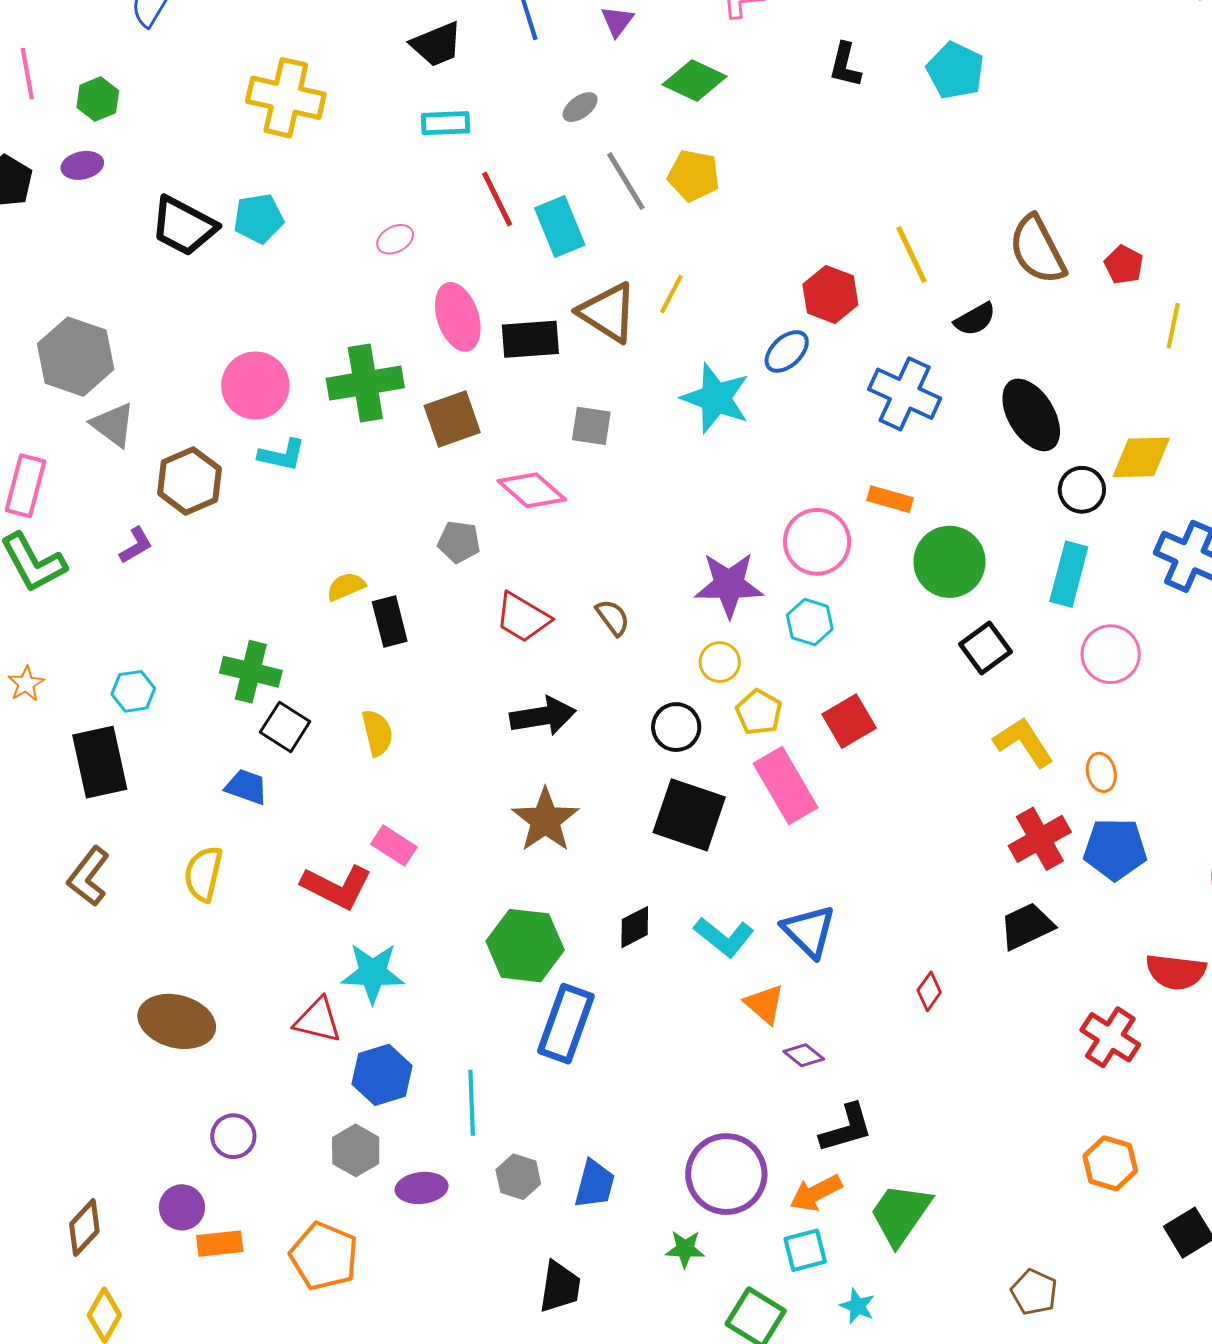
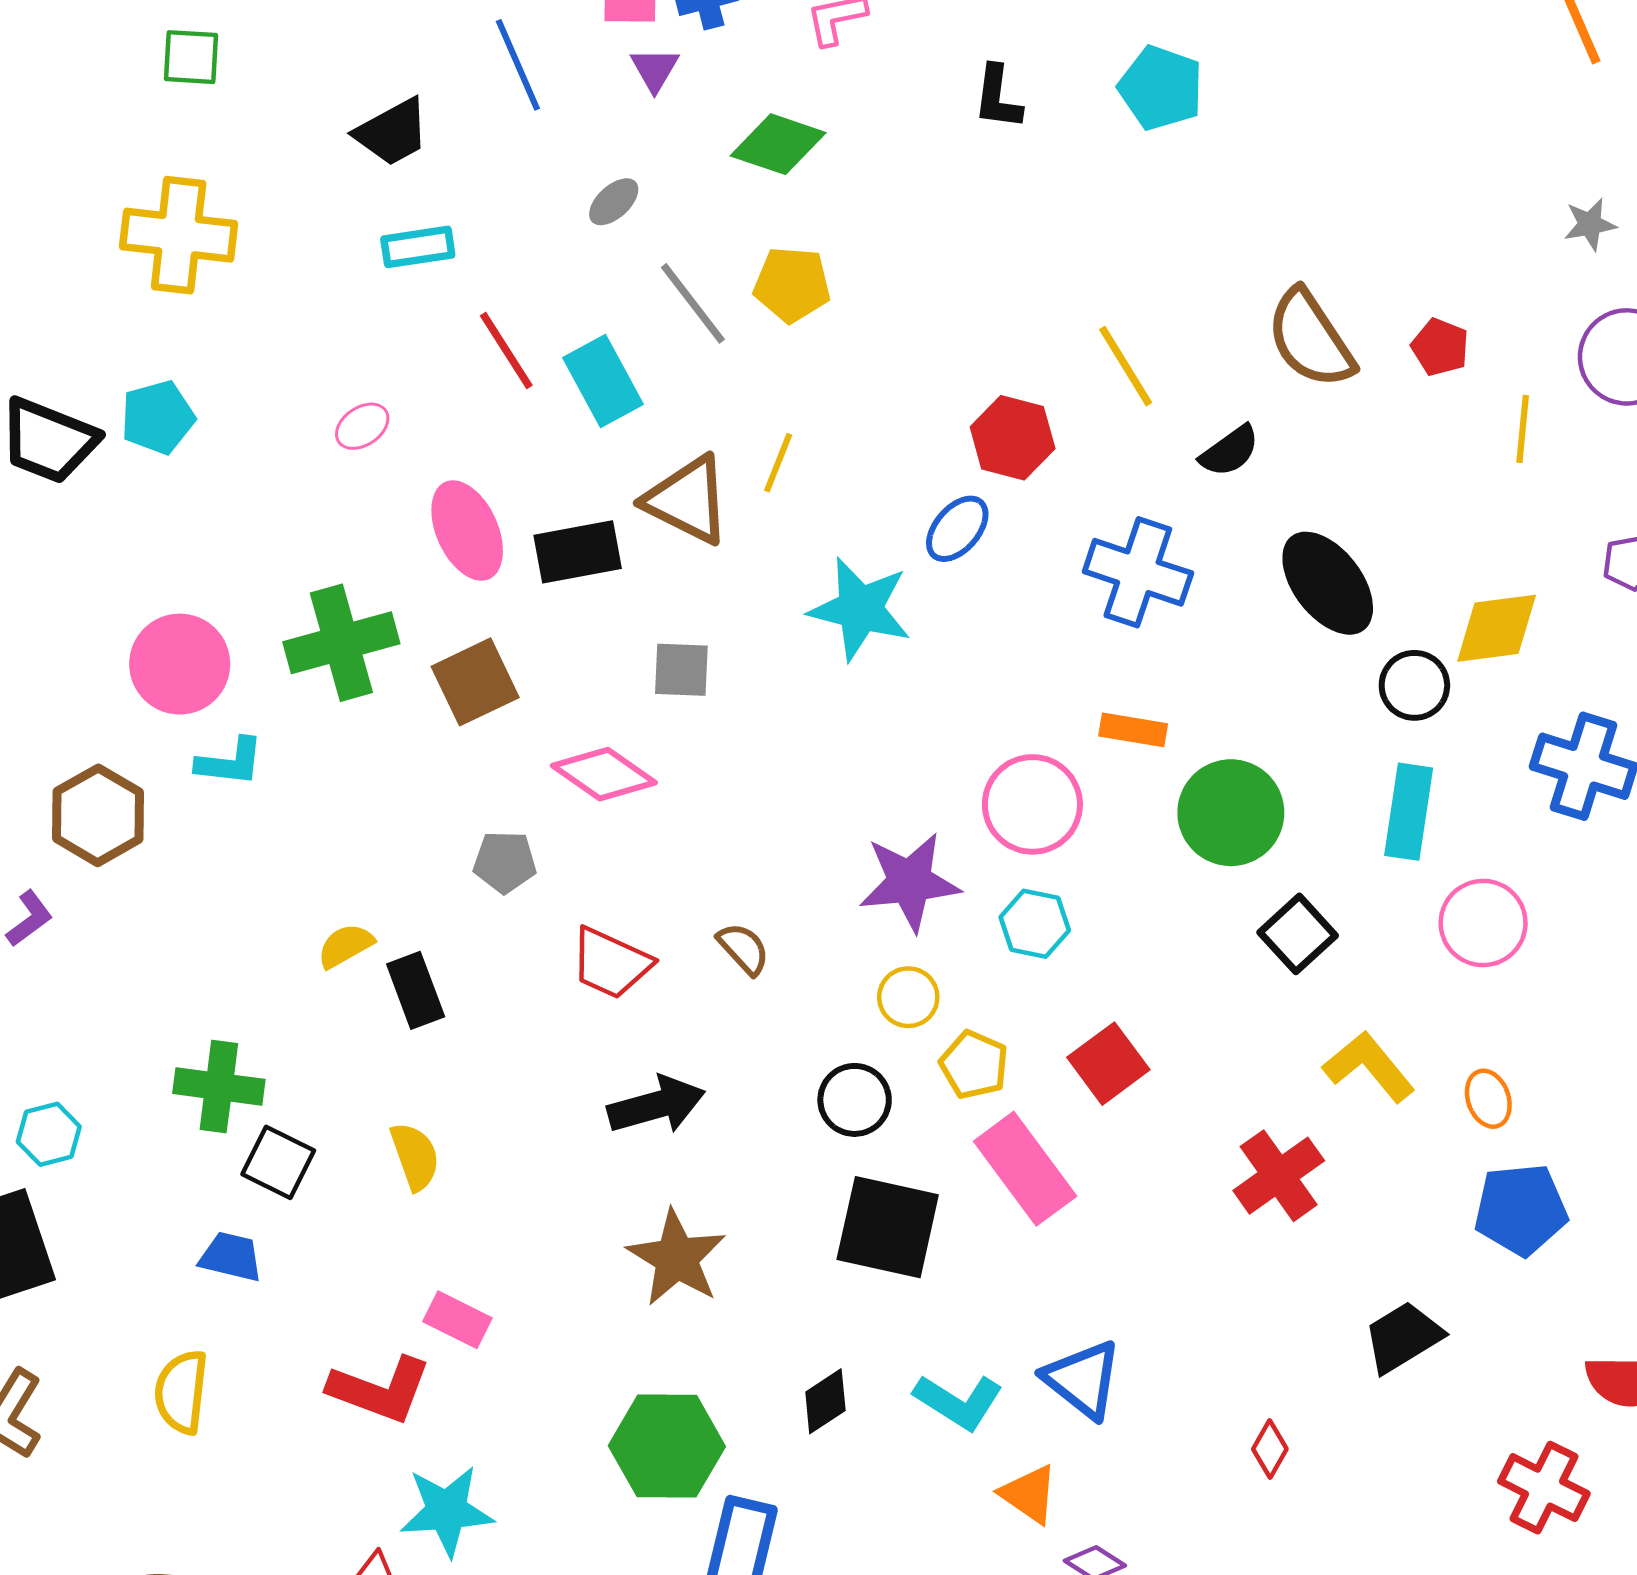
red cross: (1040, 839) -> (1279, 1176), moved

